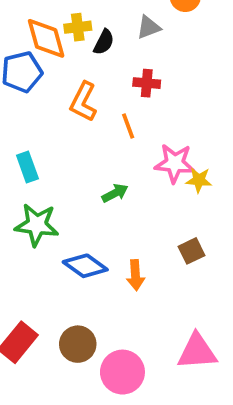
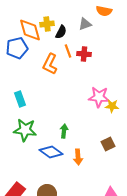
orange line: (128, 126) -> (68, 51), moved
green arrow: (115, 193) -> (64, 131), moved, turned -56

